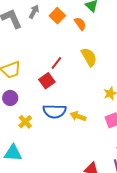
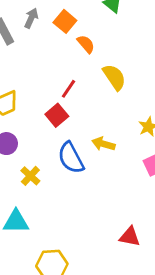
orange semicircle: (80, 24) -> (86, 44), moved
blue semicircle: (55, 111) -> (71, 158), turned 65
yellow arrow: (78, 116) -> (103, 144), moved

